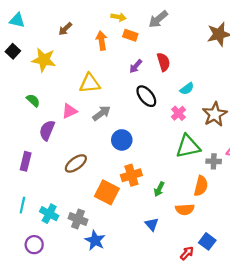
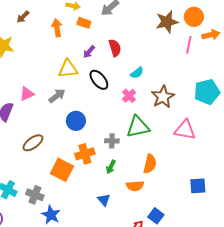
yellow triangle: (90, 83) -> (68, 69), moved
gray cross: (214, 161) -> (112, 141), moved

